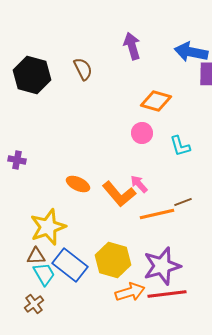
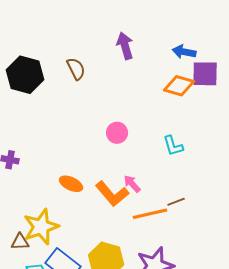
blue arrow: (191, 52) -> (184, 52), size x0.7
orange diamond: (156, 101) -> (179, 86), moved
pink circle: (142, 133) -> (117, 133), moved
brown triangle: (36, 256) -> (20, 242), moved

